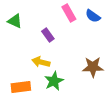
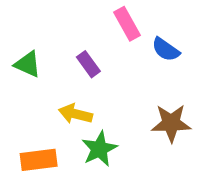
blue semicircle: (93, 16) -> (166, 49), moved
green triangle: (15, 21) -> (28, 64), moved

